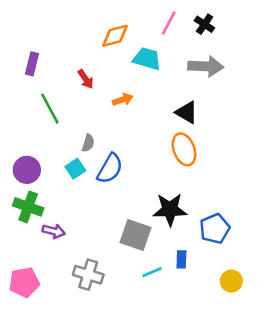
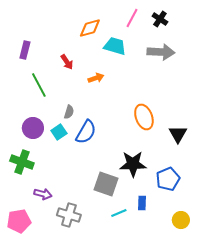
black triangle: (187, 112) -> (178, 134), moved, turned 30
purple circle: (27, 170) -> (33, 128), moved
purple arrow: (54, 231) -> (43, 194), moved

